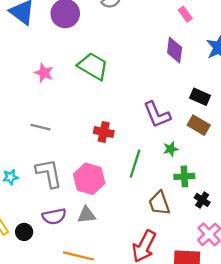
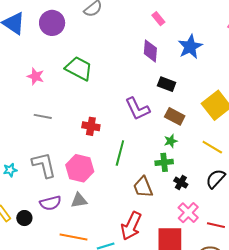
black rectangle: (200, 97) -> (167, 84), moved
gray line: (40, 127) -> (43, 116), moved
green star: (171, 149) -> (171, 141), moved

